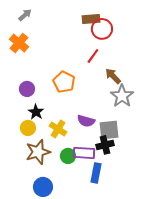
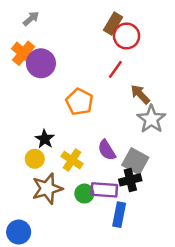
brown rectangle: (91, 19) -> (113, 24), turned -54
purple circle: (27, 89) -> (41, 63), moved, size x1.5
purple semicircle: (86, 121) -> (107, 150), turned 42
gray square: (109, 130) -> (135, 161), turned 35
blue circle: (43, 187) -> (19, 232), moved

